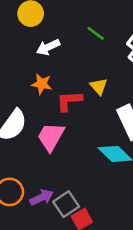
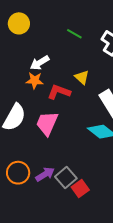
white arrow: (48, 47) -> (40, 63), moved
red L-shape: (69, 101) -> (59, 92), turned 30

